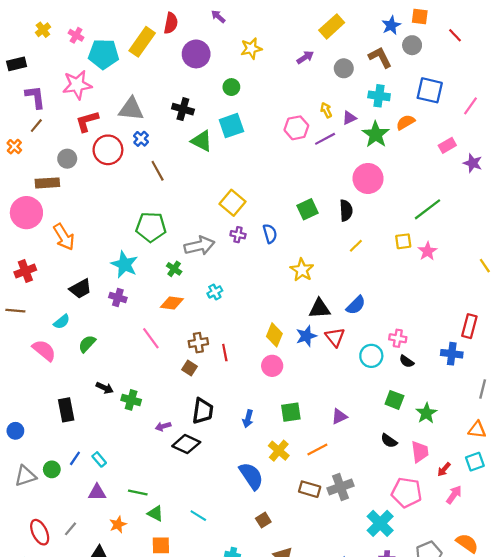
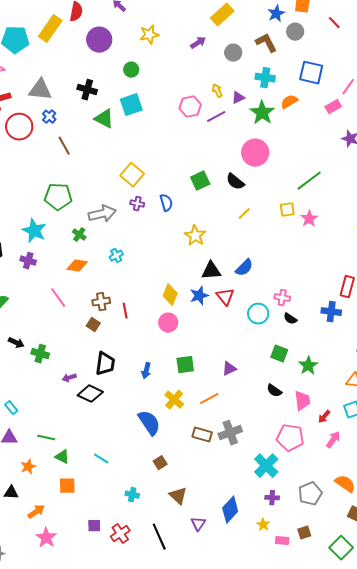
pink rectangle: (447, 145) -> (333, 107), moved
black semicircle: (346, 210) -> (235, 182), turned 132

